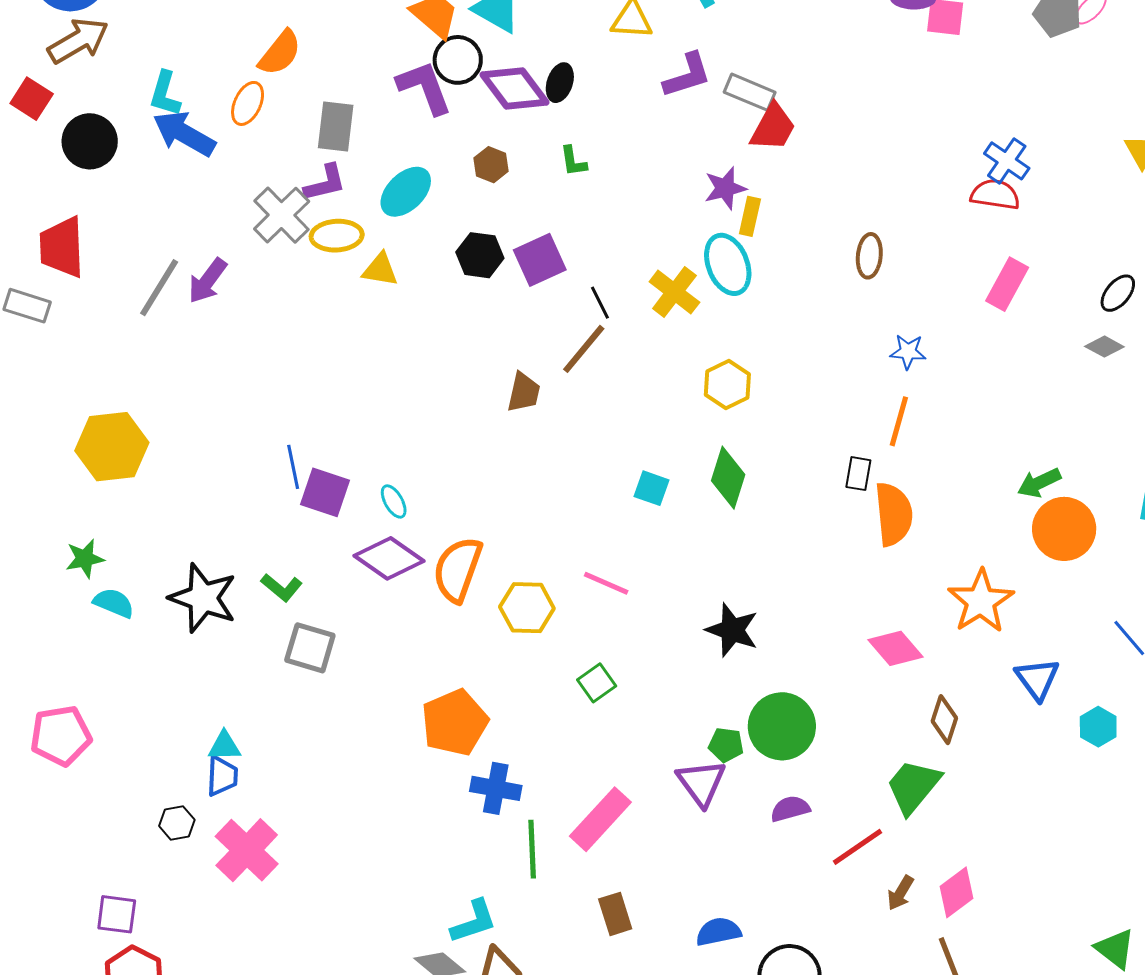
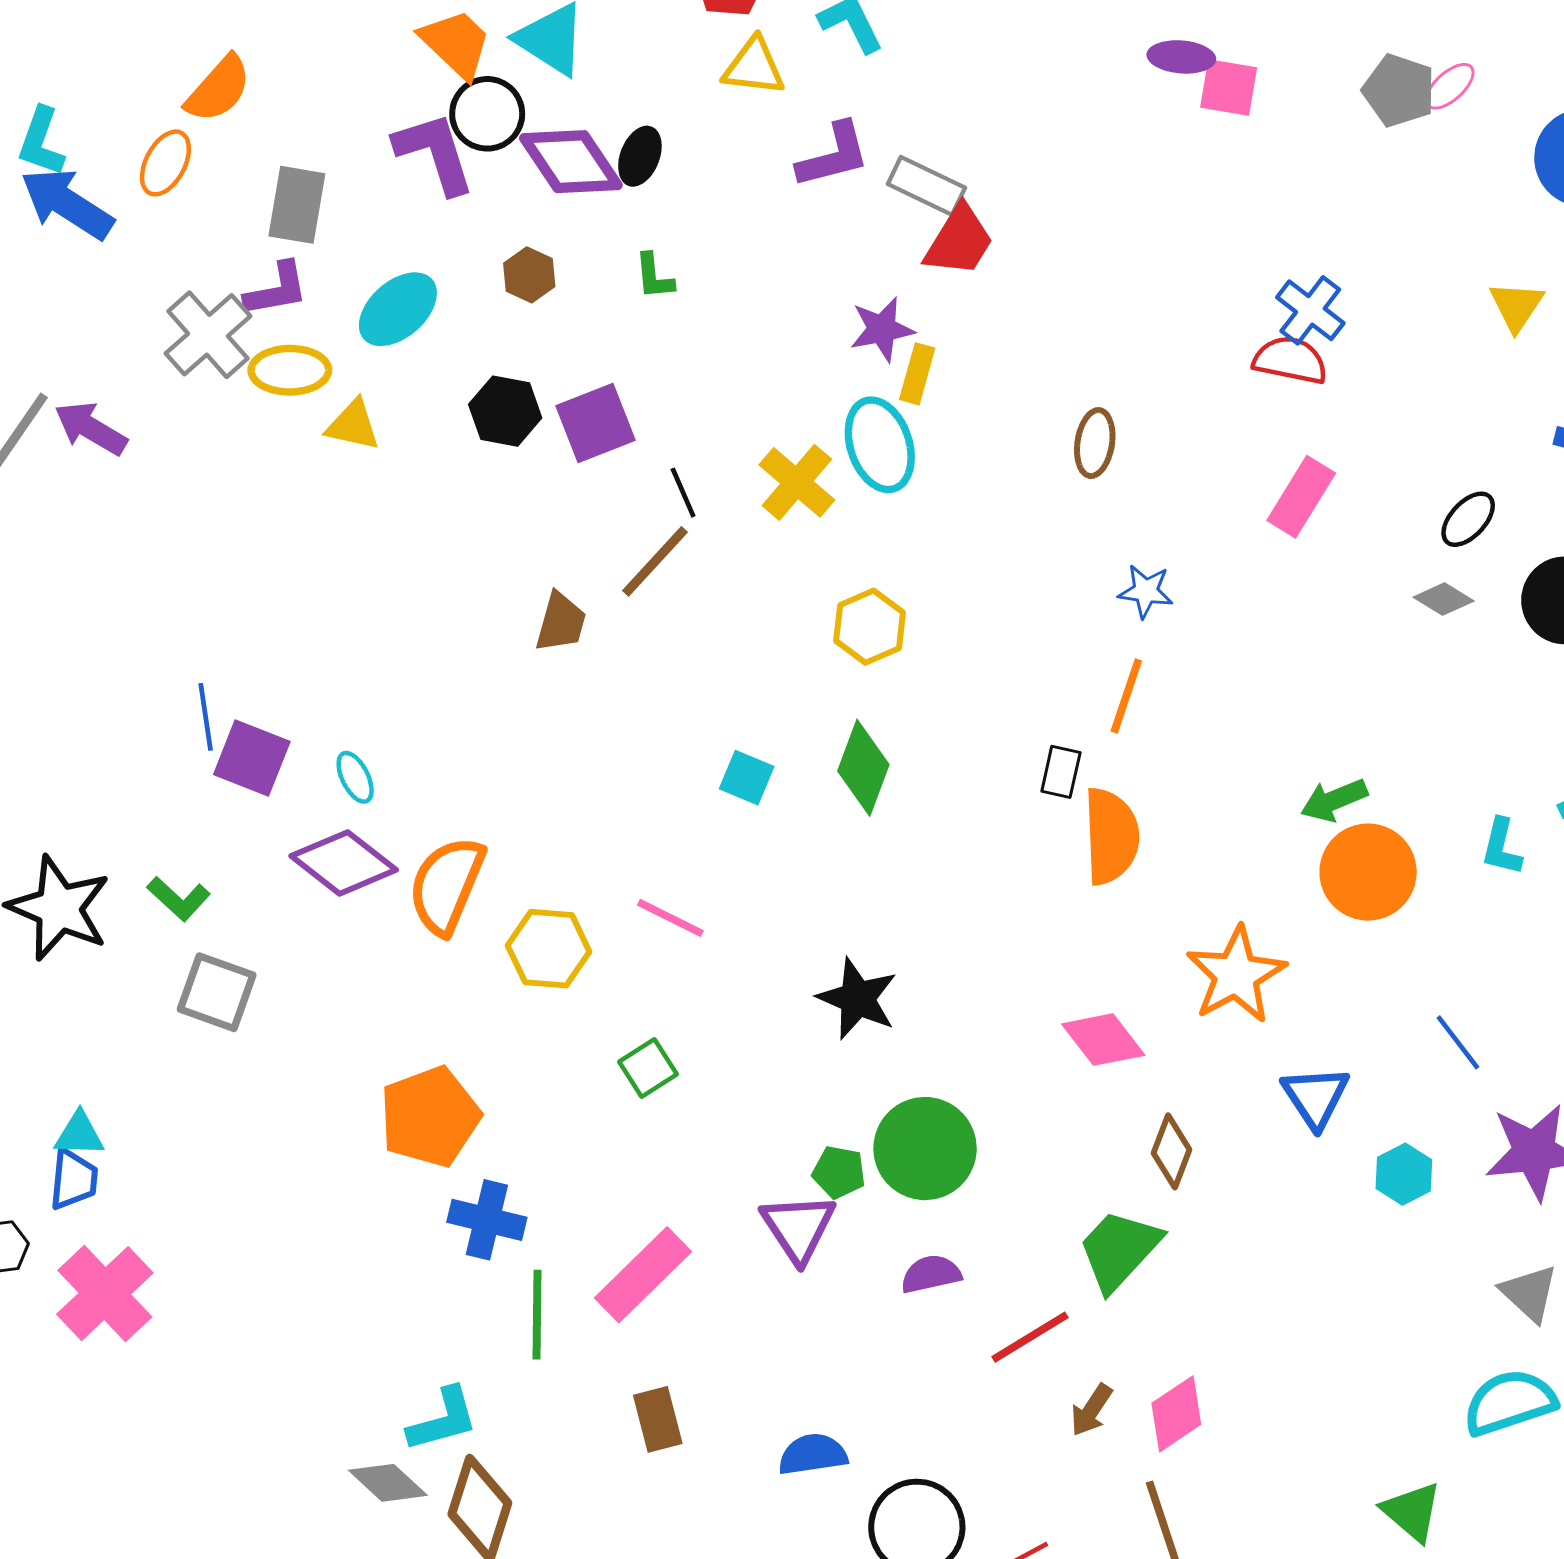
purple arrow: (207, 281) -> (91, 428), turned 81

